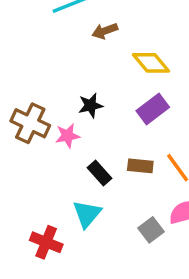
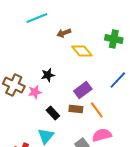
brown arrow: (105, 31) -> (64, 33), moved
purple rectangle: (153, 109) -> (83, 90), moved

